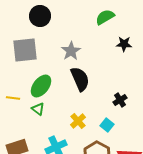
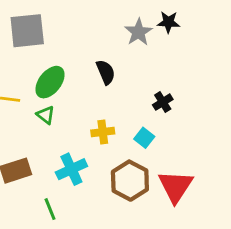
gray star: (71, 51) -> (138, 32), moved
black semicircle: (80, 79) -> (106, 72), size x0.7
yellow cross: (78, 121) -> (103, 132), turned 35

